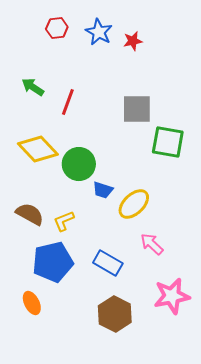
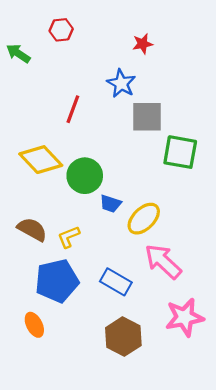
blue star: (99, 32) -> (121, 83), moved
green arrow: (33, 87) -> (18, 53), moved
pink arrow: (152, 244) -> (163, 262), size x1.5

